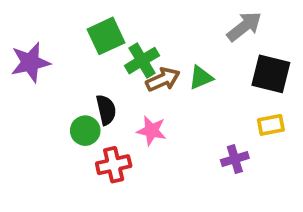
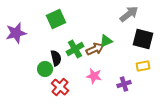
green cross: (142, 61) -> (75, 49), moved
brown arrow: (163, 79) -> (95, 49), moved
pink star: (152, 131) -> (94, 76), moved
red cross: (114, 165) -> (60, 87), turned -36

